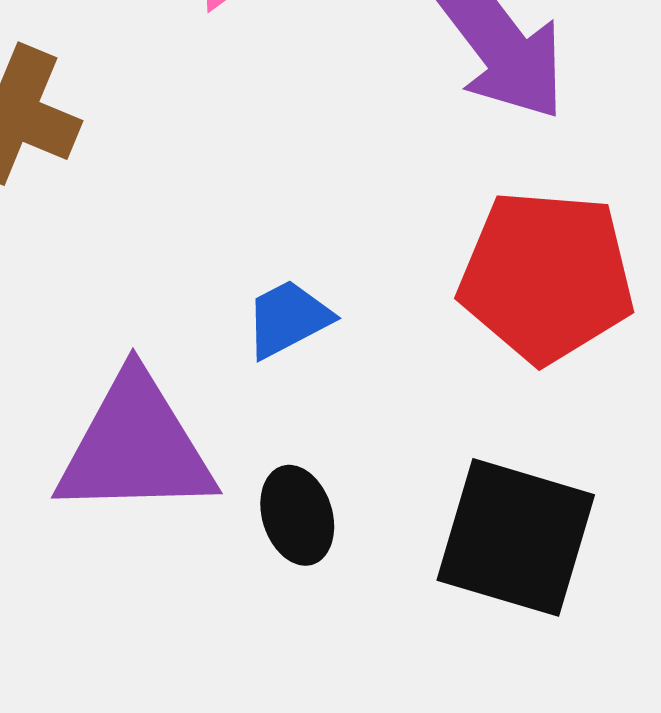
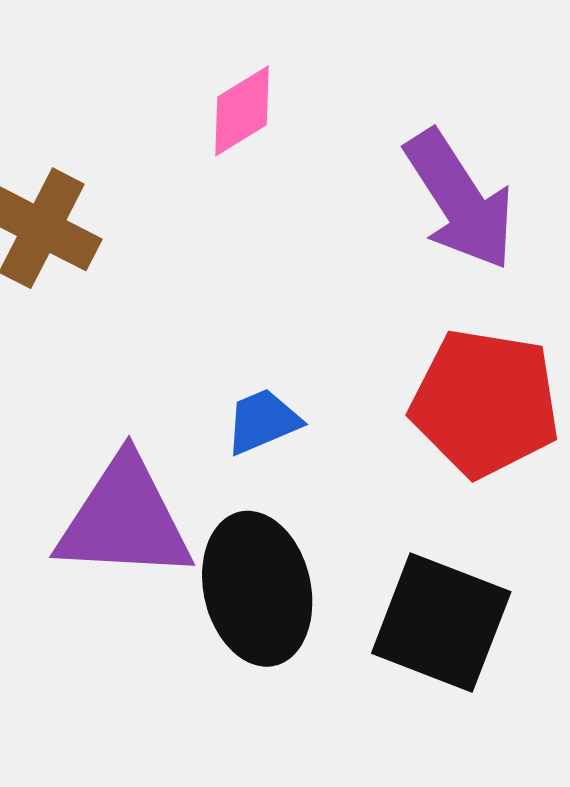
black ellipse: (297, 515) -> (257, 589), size x1.8

